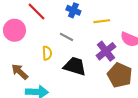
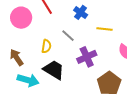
purple cross: (106, 51) -> (87, 57), moved
black trapezoid: (75, 66) -> (54, 70), moved

